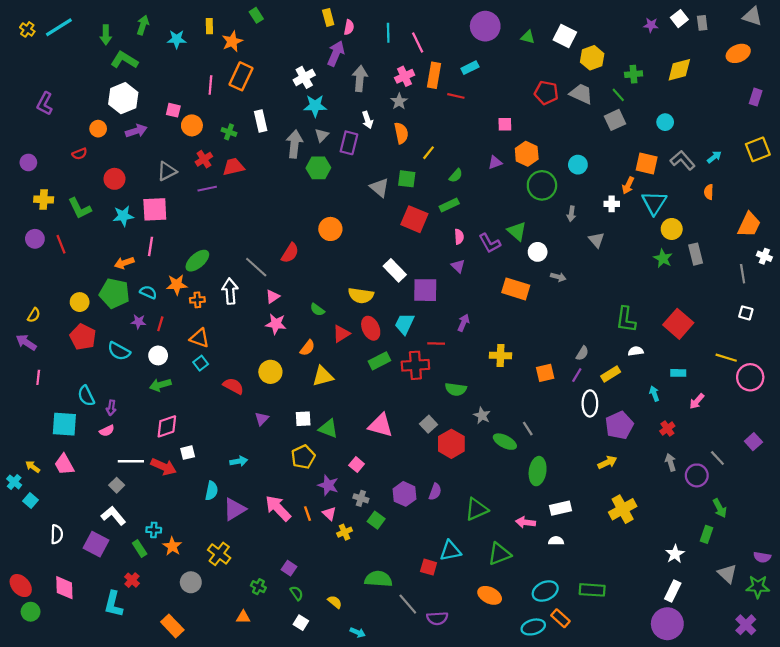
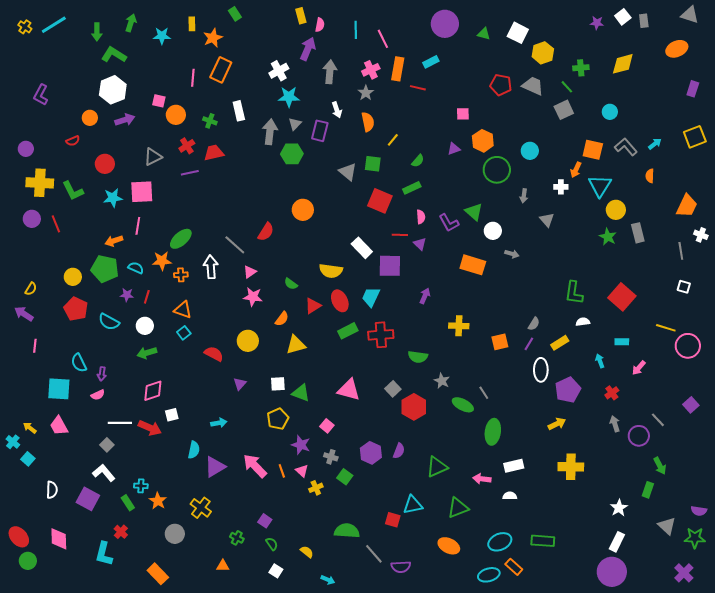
yellow cross: (44, 200) -> (40, 183), size x1.5
red line: (436, 343) -> (400, 235), moved
yellow cross: (623, 509) -> (571, 467), turned 30

